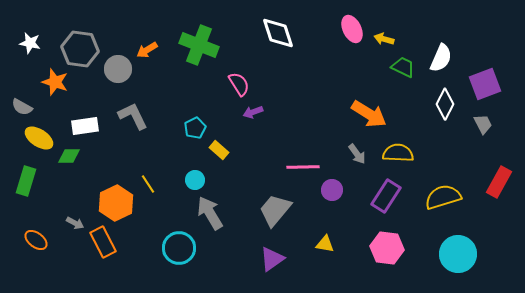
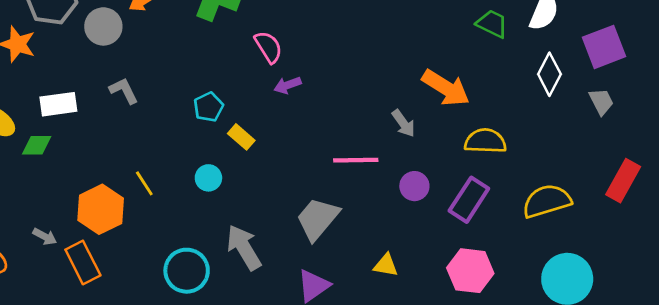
gray L-shape: (133, 116) -> (124, 91), size x0.7
gray arrow: (357, 154) -> (403, 123), moved
purple circle: (332, 190) -> (414, 186), moved
gray arrow: (210, 213) -> (244, 247), moved

